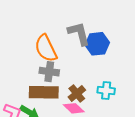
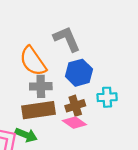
blue hexagon: (97, 44) -> (79, 73), moved
brown cross: (77, 94) -> (75, 106), turned 30

